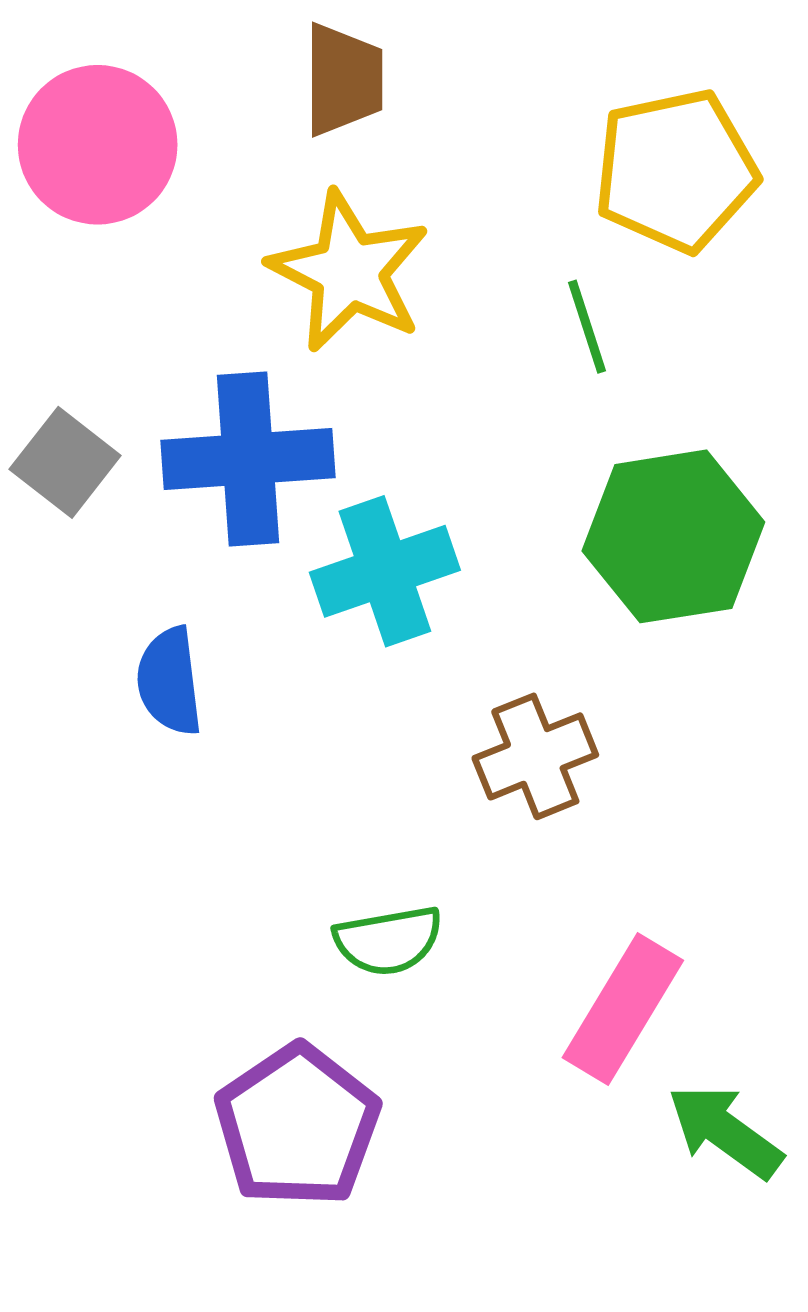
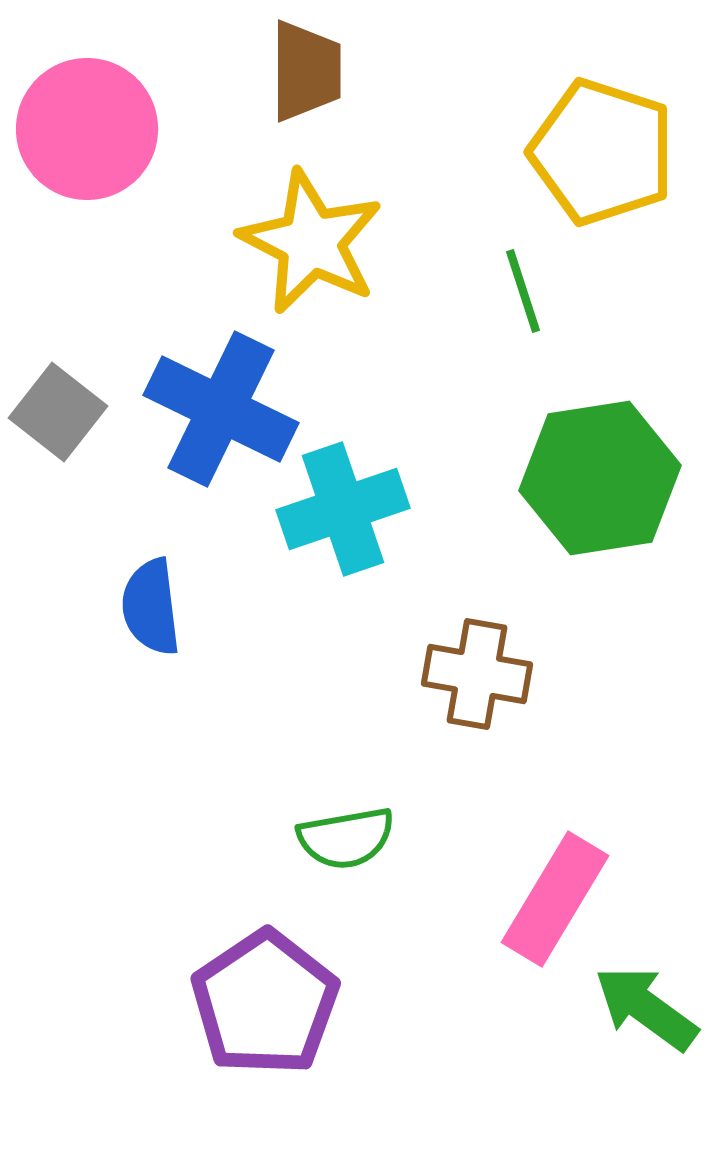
yellow pentagon: (676, 171) -> (602, 152), turned 30
blue cross: (248, 459) -> (221, 409), turned 30
brown cross: (535, 756) -> (477, 674), turned 32

